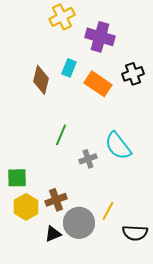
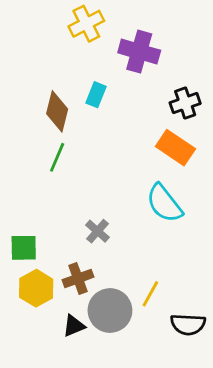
orange rectangle: (98, 84) -> (175, 148), moved
green line: (61, 135) -> (57, 157), moved
gray cross: (88, 159) -> (97, 231), moved, turned -30

